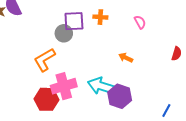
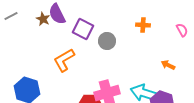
purple square: (74, 21) -> (83, 29), moved, turned 30
orange L-shape: (45, 60) -> (64, 60), moved

